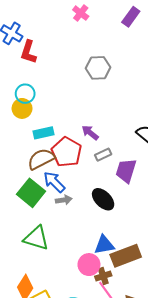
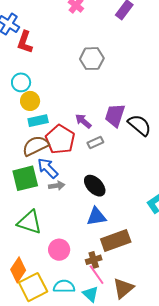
yellow circle: (22, 108) -> (30, 101), moved
purple trapezoid: (126, 171) -> (115, 115), moved
green square: (31, 193) -> (25, 178), turned 36
blue triangle: (104, 245) -> (96, 217), moved
pink circle: (89, 265) -> (59, 250), moved

